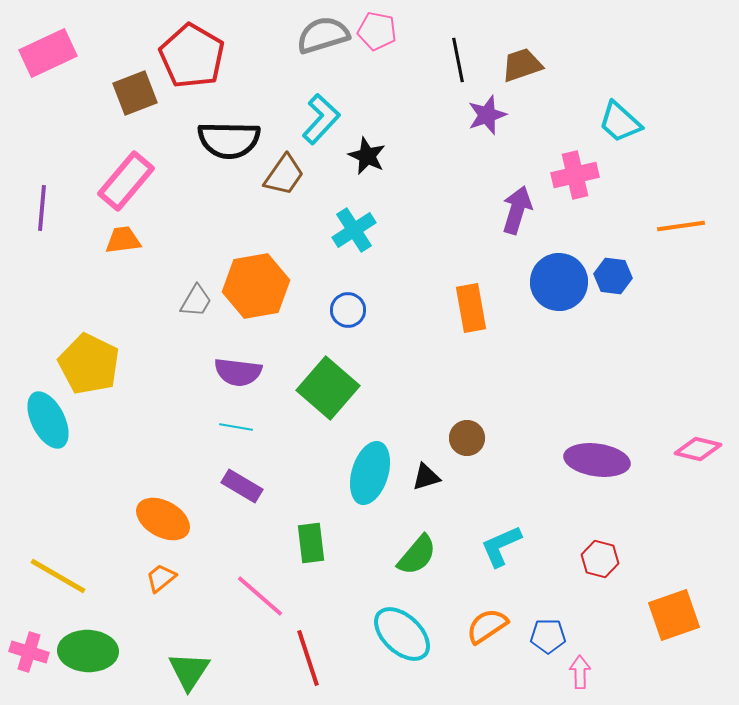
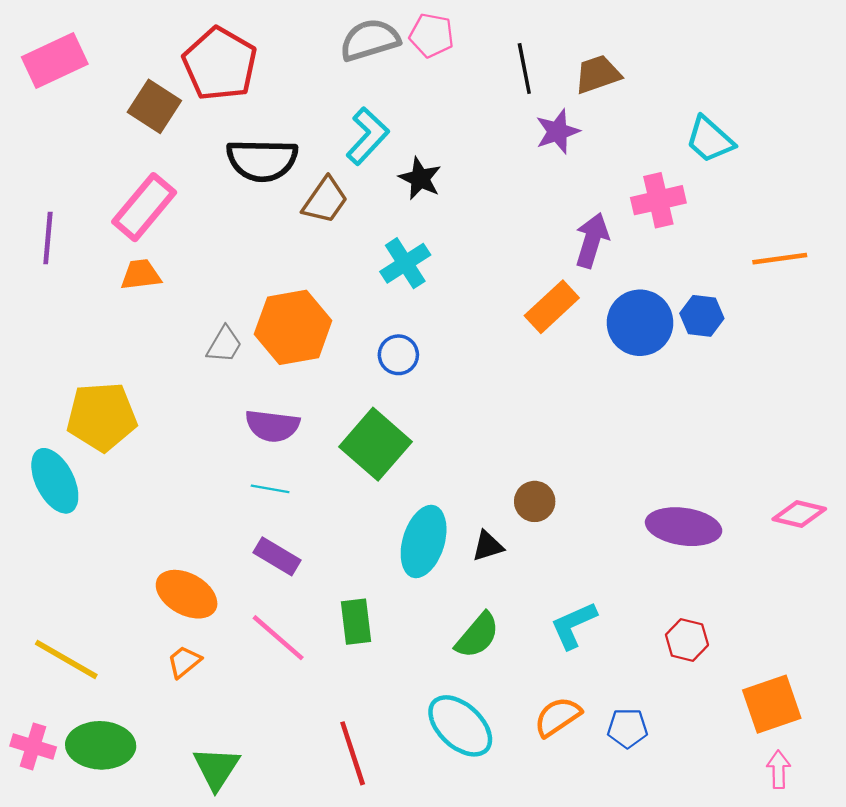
brown square: (135, 93) -> (154, 106), turned -36
orange rectangle: (471, 308) -> (552, 307), moved, turned 57
yellow pentagon: (89, 364) -> (102, 417), turned -30
pink line: (260, 596) -> (278, 638), moved
pink arrow: (580, 672) -> (779, 769), moved

